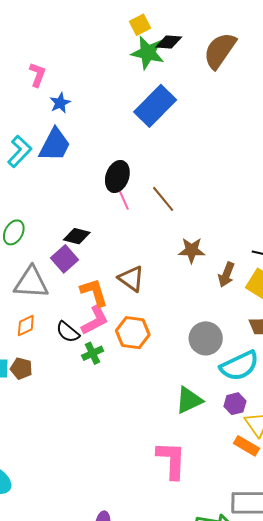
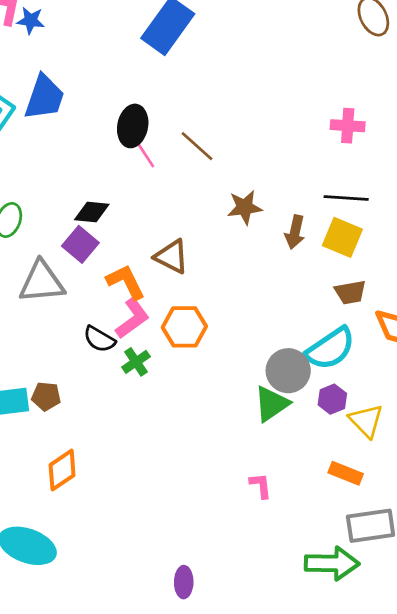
blue star: (60, 103) -> (31, 20), moved, turned -30
orange diamond: (26, 326) -> (62, 470), moved, size x1.4
gray circle: (206, 338) -> (288, 371), moved
orange rectangle: (247, 446) -> (346, 473), moved
pink L-shape: (171, 460) -> (261, 486), size x0.5

